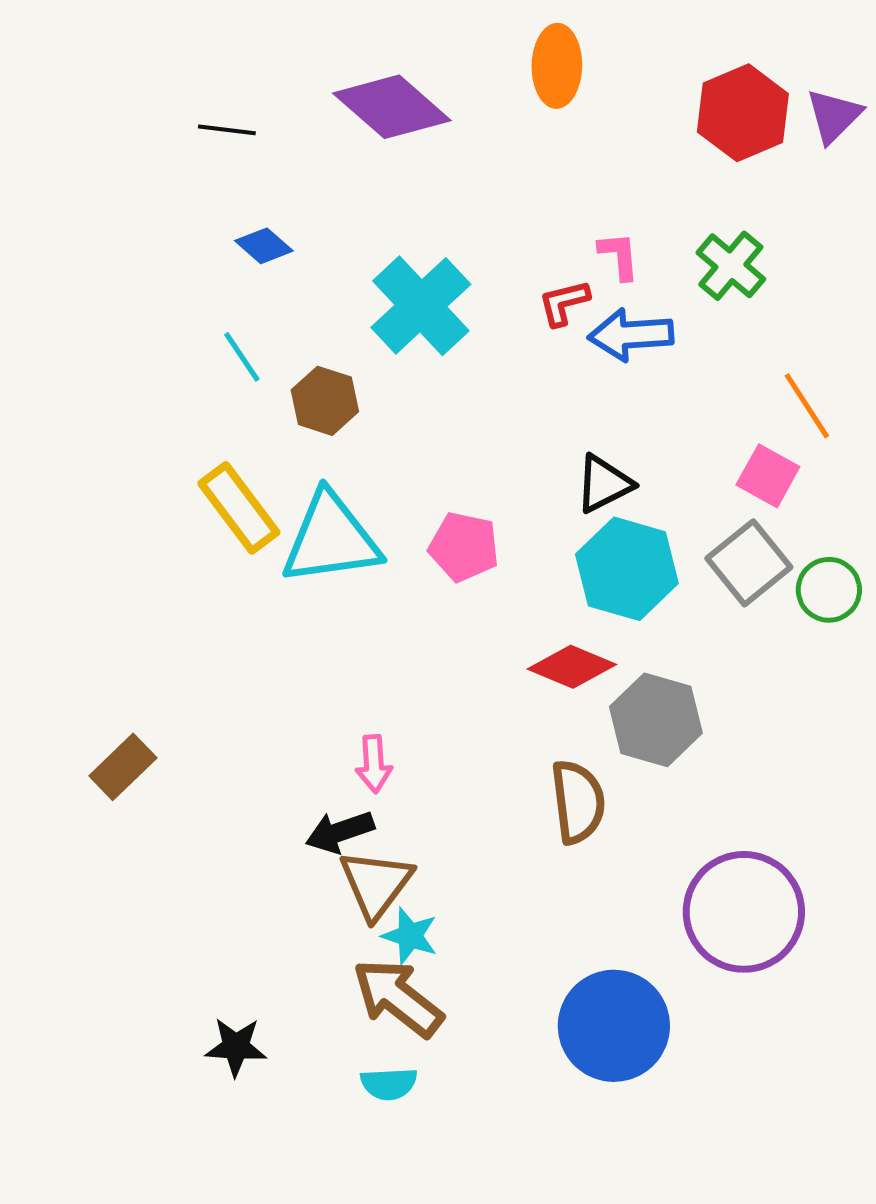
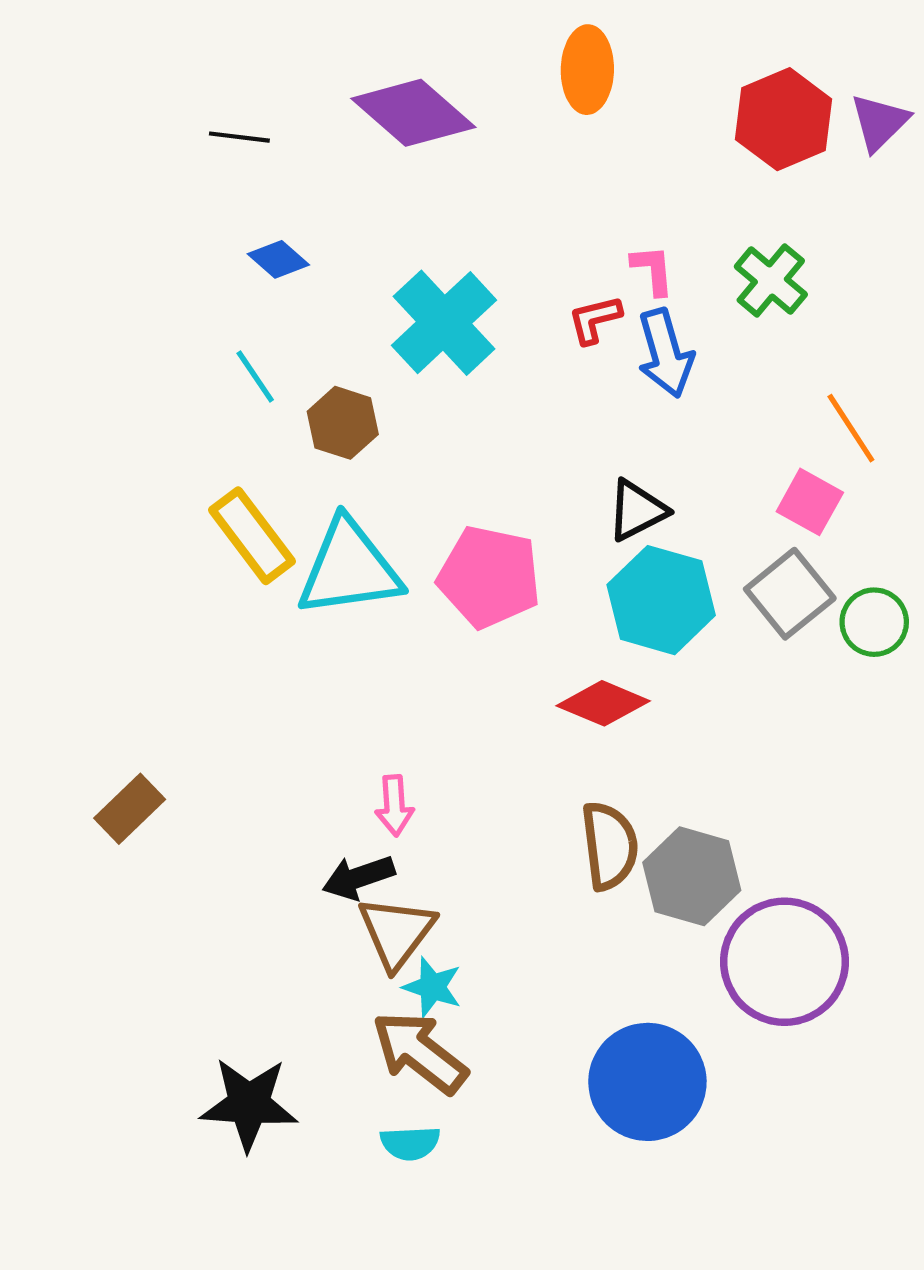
blue arrow: (631, 335) -> (665, 353), turned -102
pink pentagon: (464, 547) -> (489, 577), size x1.4
gray hexagon: (656, 720) -> (692, 876), moved
black star: (236, 1047) -> (249, 1104), size x1.5

